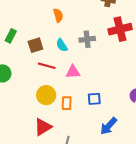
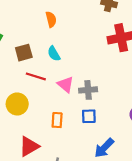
gray cross: (87, 39) -> (88, 90), moved
pink triangle: (73, 72) -> (66, 84), turned 42
yellow circle: (46, 95) -> (17, 104), moved

